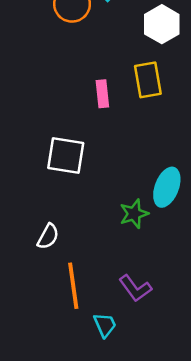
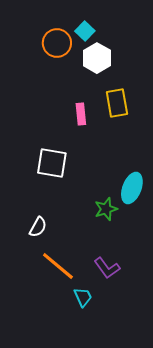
white hexagon: (162, 24) -> (97, 58), moved
orange line: (73, 286) -> (58, 266), turned -42

